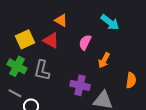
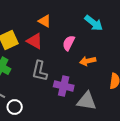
orange arrow: (104, 60) -> (88, 61), turned 49
gray L-shape: (42, 70) -> (40, 71), moved

